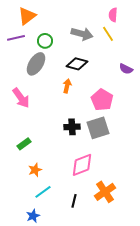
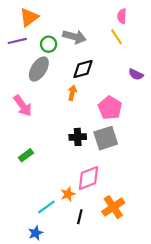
gray arrow: (82, 34) -> (74, 37), moved
black diamond: (77, 64) -> (83, 69), turned -30
orange star: (35, 170) -> (68, 194), moved

